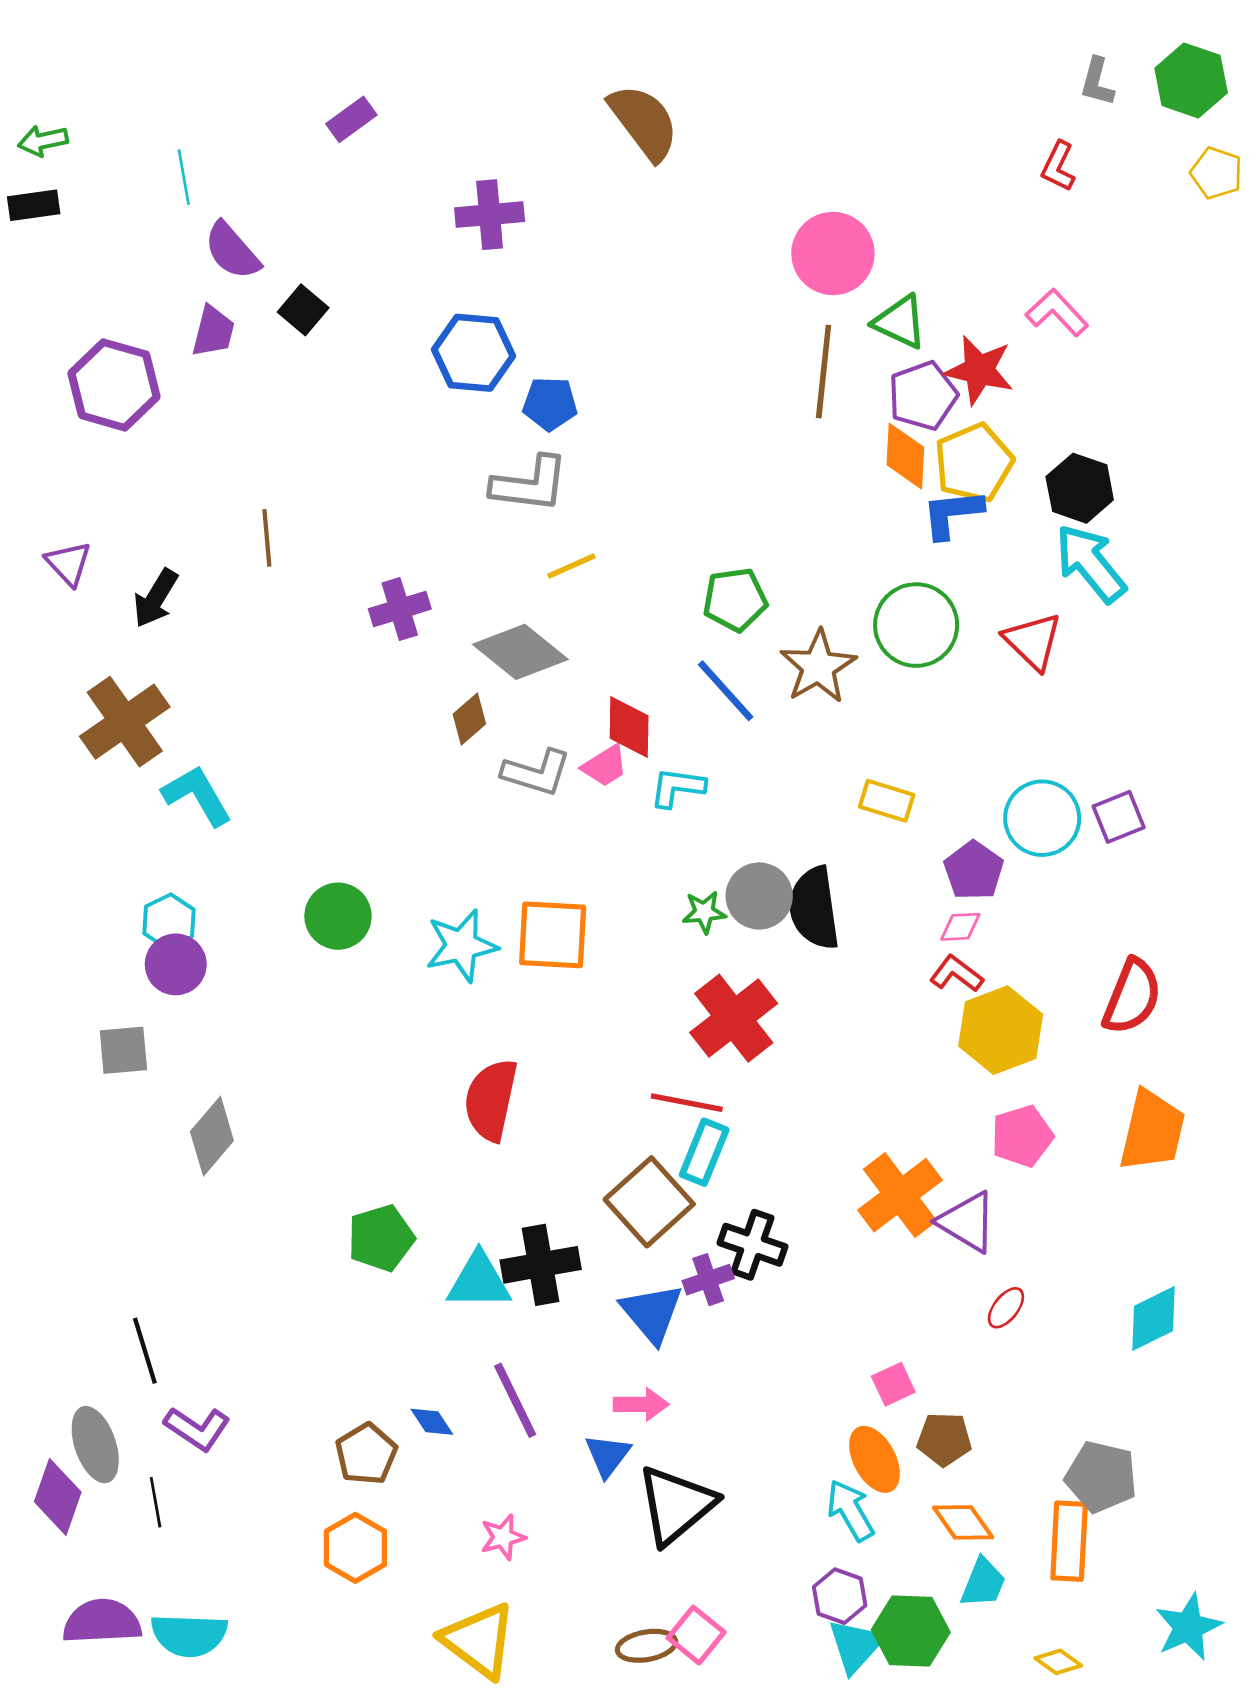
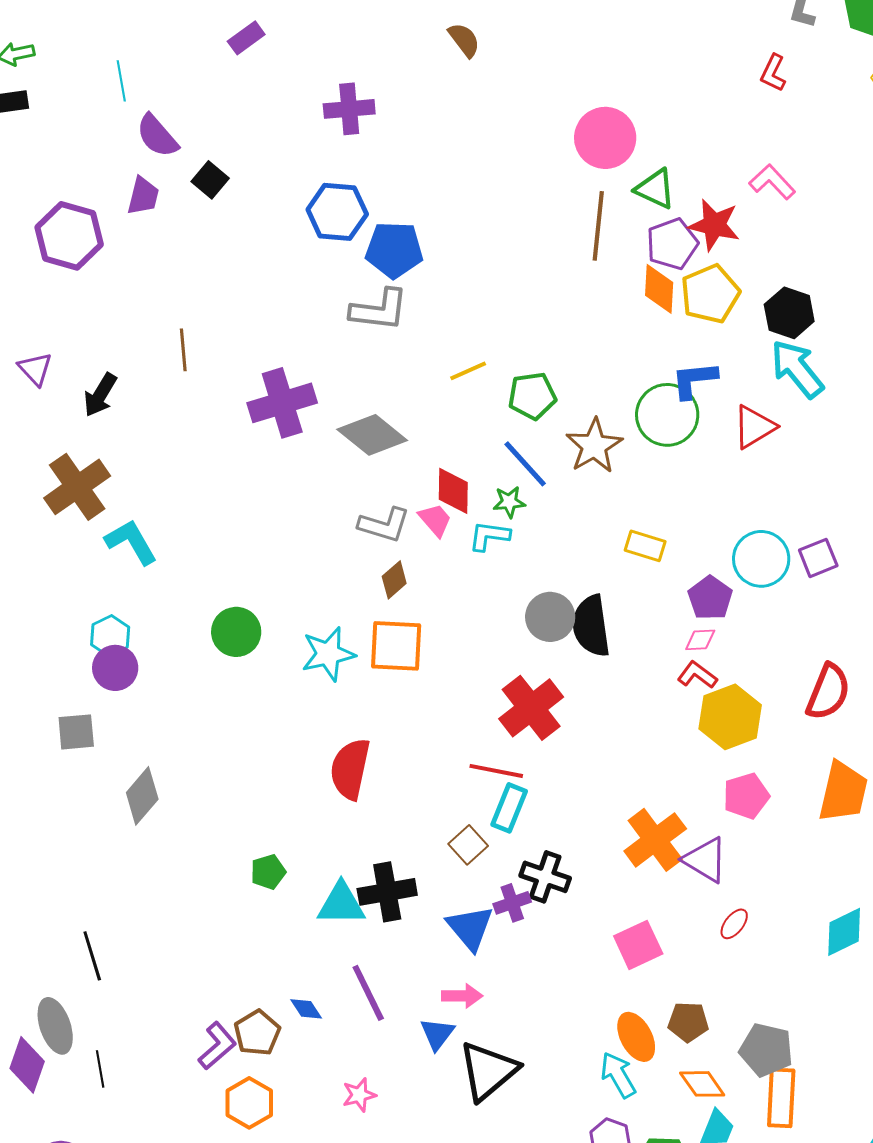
brown semicircle: (644, 122) -> (464, 40), size x0.6
blue pentagon: (550, 404) -> (394, 250), size x1.4
blue L-shape: (952, 514) -> (694, 380), moved
yellow line: (571, 566) -> (468, 371), moved
purple cross: (400, 609) -> (282, 403), size x1.5
red triangle: (1033, 641) -> (754, 427), turned 45
brown diamond: (469, 719) -> (394, 580), moved
pink trapezoid: (605, 766) -> (435, 520), turned -99
green star: (704, 912) -> (509, 502), moved
brown square: (649, 1202) -> (468, 845), size x0.6
green pentagon: (381, 1238) -> (268, 872), size x0.7
pink square: (893, 1384) -> (638, 945), moved, size x1.5
purple L-shape: (197, 1428) -> (217, 1046), moved, turned -75
gray pentagon: (1101, 1477) -> (766, 1050), moved

